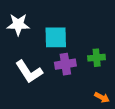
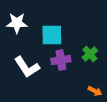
green cross: (97, 58) -> (90, 54), turned -35

